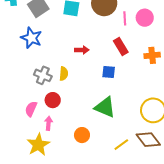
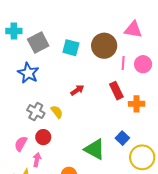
red arrow: (82, 50) -> (77, 90), turned -40
orange cross: (152, 55) -> (137, 104), moved
blue square: (109, 72) -> (122, 138), moved, turned 32
yellow semicircle: (64, 74) -> (57, 112), turned -48

